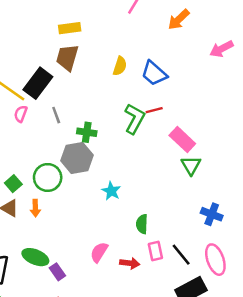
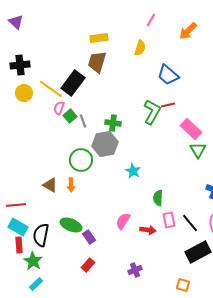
yellow semicircle: (120, 66) -> (140, 48), moved
gray line: (56, 115) -> (83, 121), moved
green square: (13, 184) -> (70, 116), moved

